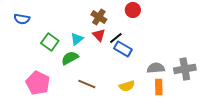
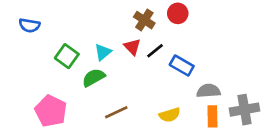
brown cross: (99, 17) -> (144, 20), moved
blue rectangle: (123, 49) -> (182, 65), moved
gray cross: (185, 69) -> (245, 110), moved
brown line: (87, 84) -> (116, 112), turned -48

